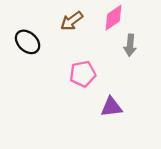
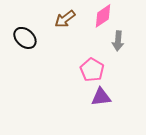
pink pentagon: (83, 74) -> (92, 70), moved, turned -30

